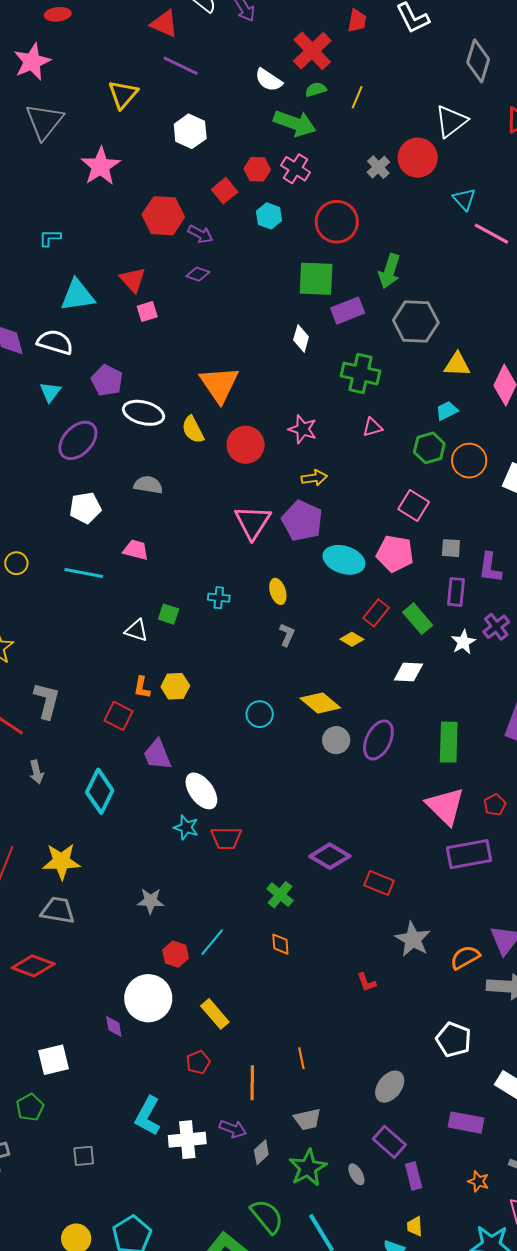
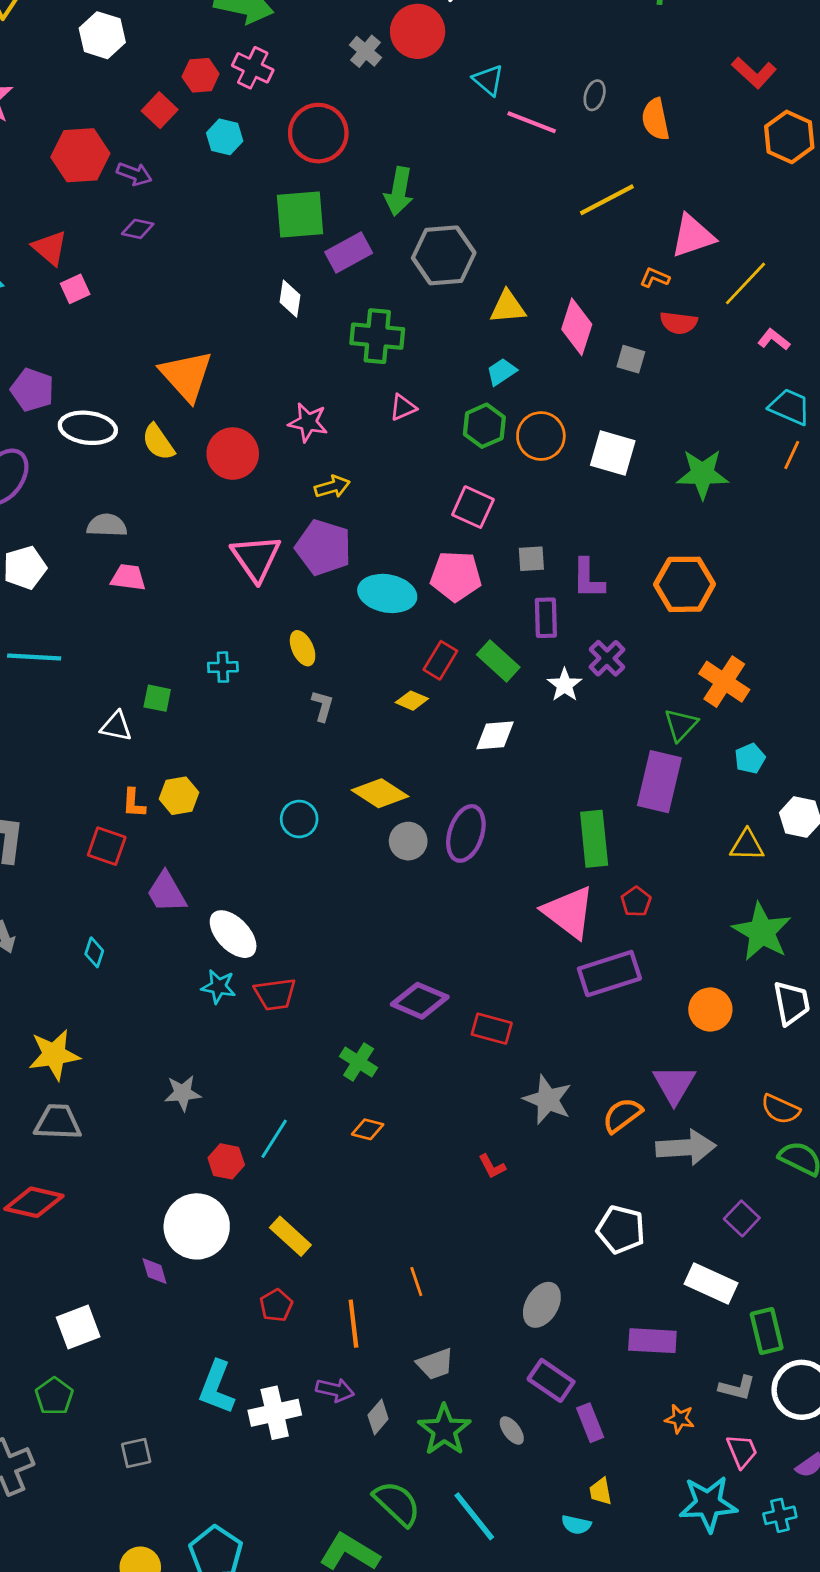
pink trapezoid: (136, 550) -> (128, 577), moved
green rectangle: (449, 742) -> (594, 839), moved
cyan diamond: (100, 791) -> (94, 952), size x0.5
orange diamond: (280, 944) -> (368, 1129), turned -65

